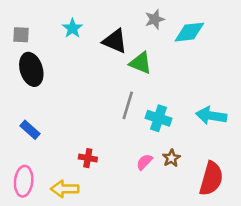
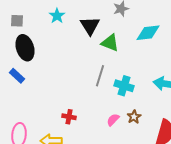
cyan diamond: (189, 32) -> (148, 33), moved
black triangle: (115, 41) -> (90, 26), turned 35
blue rectangle: (30, 130) -> (17, 76), moved

